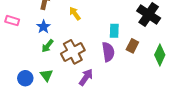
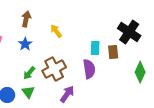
green arrow: (48, 46) -> (29, 73), moved
brown rectangle: (132, 46) -> (113, 52), moved, turned -32

